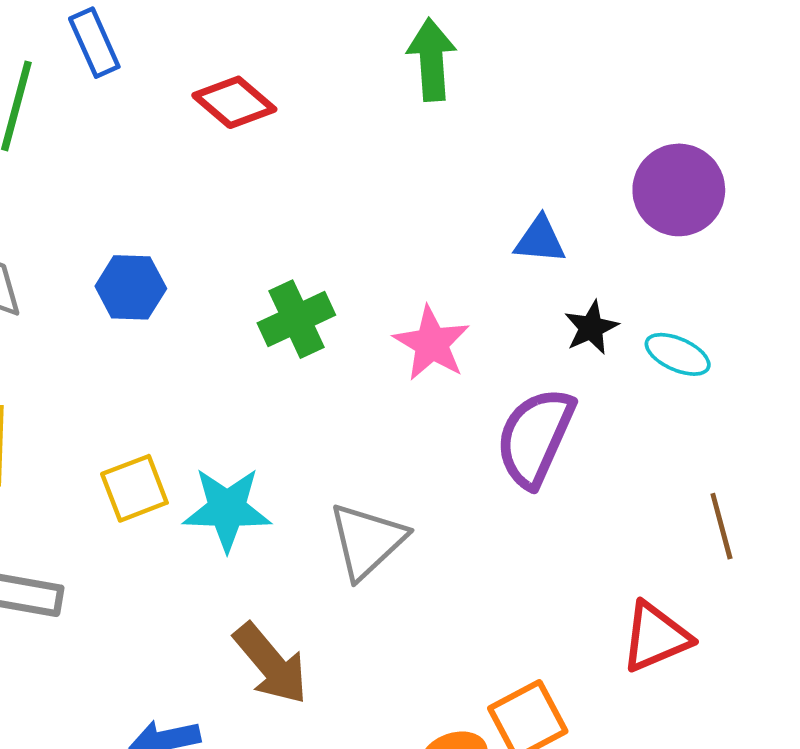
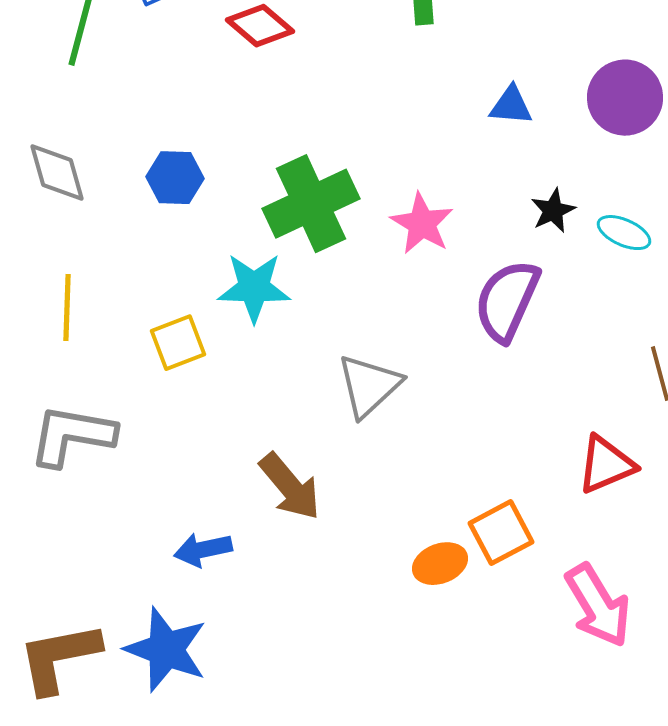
blue triangle: (540, 240) -> (511, 106), moved
green cross: (296, 319) -> (311, 204), size x1.5
cyan star: (227, 509) -> (254, 288), moved

